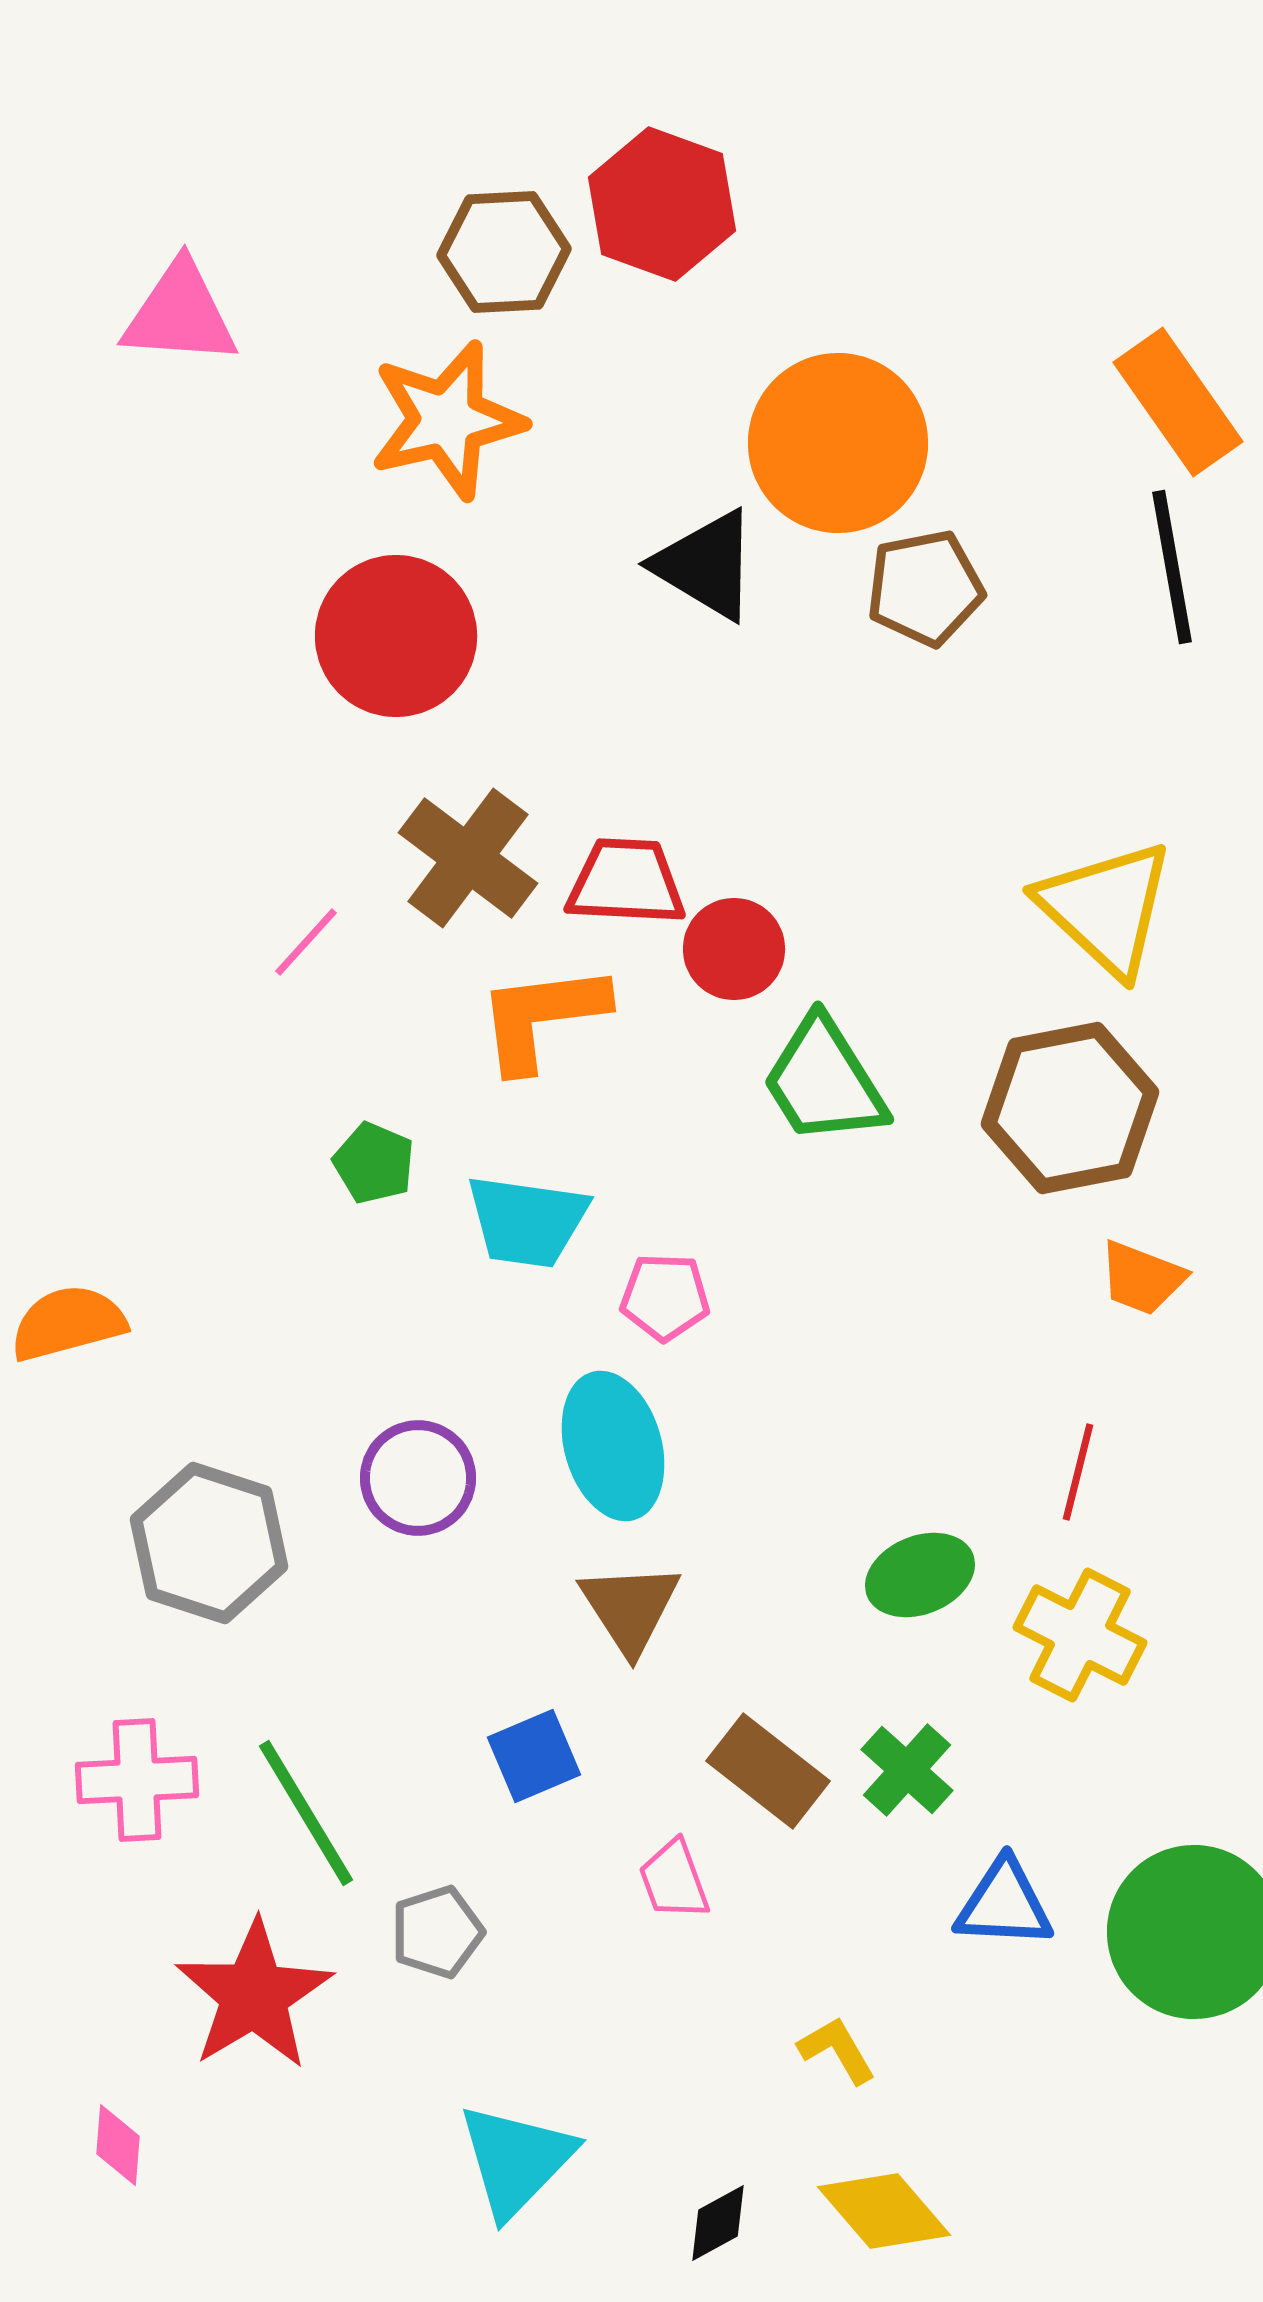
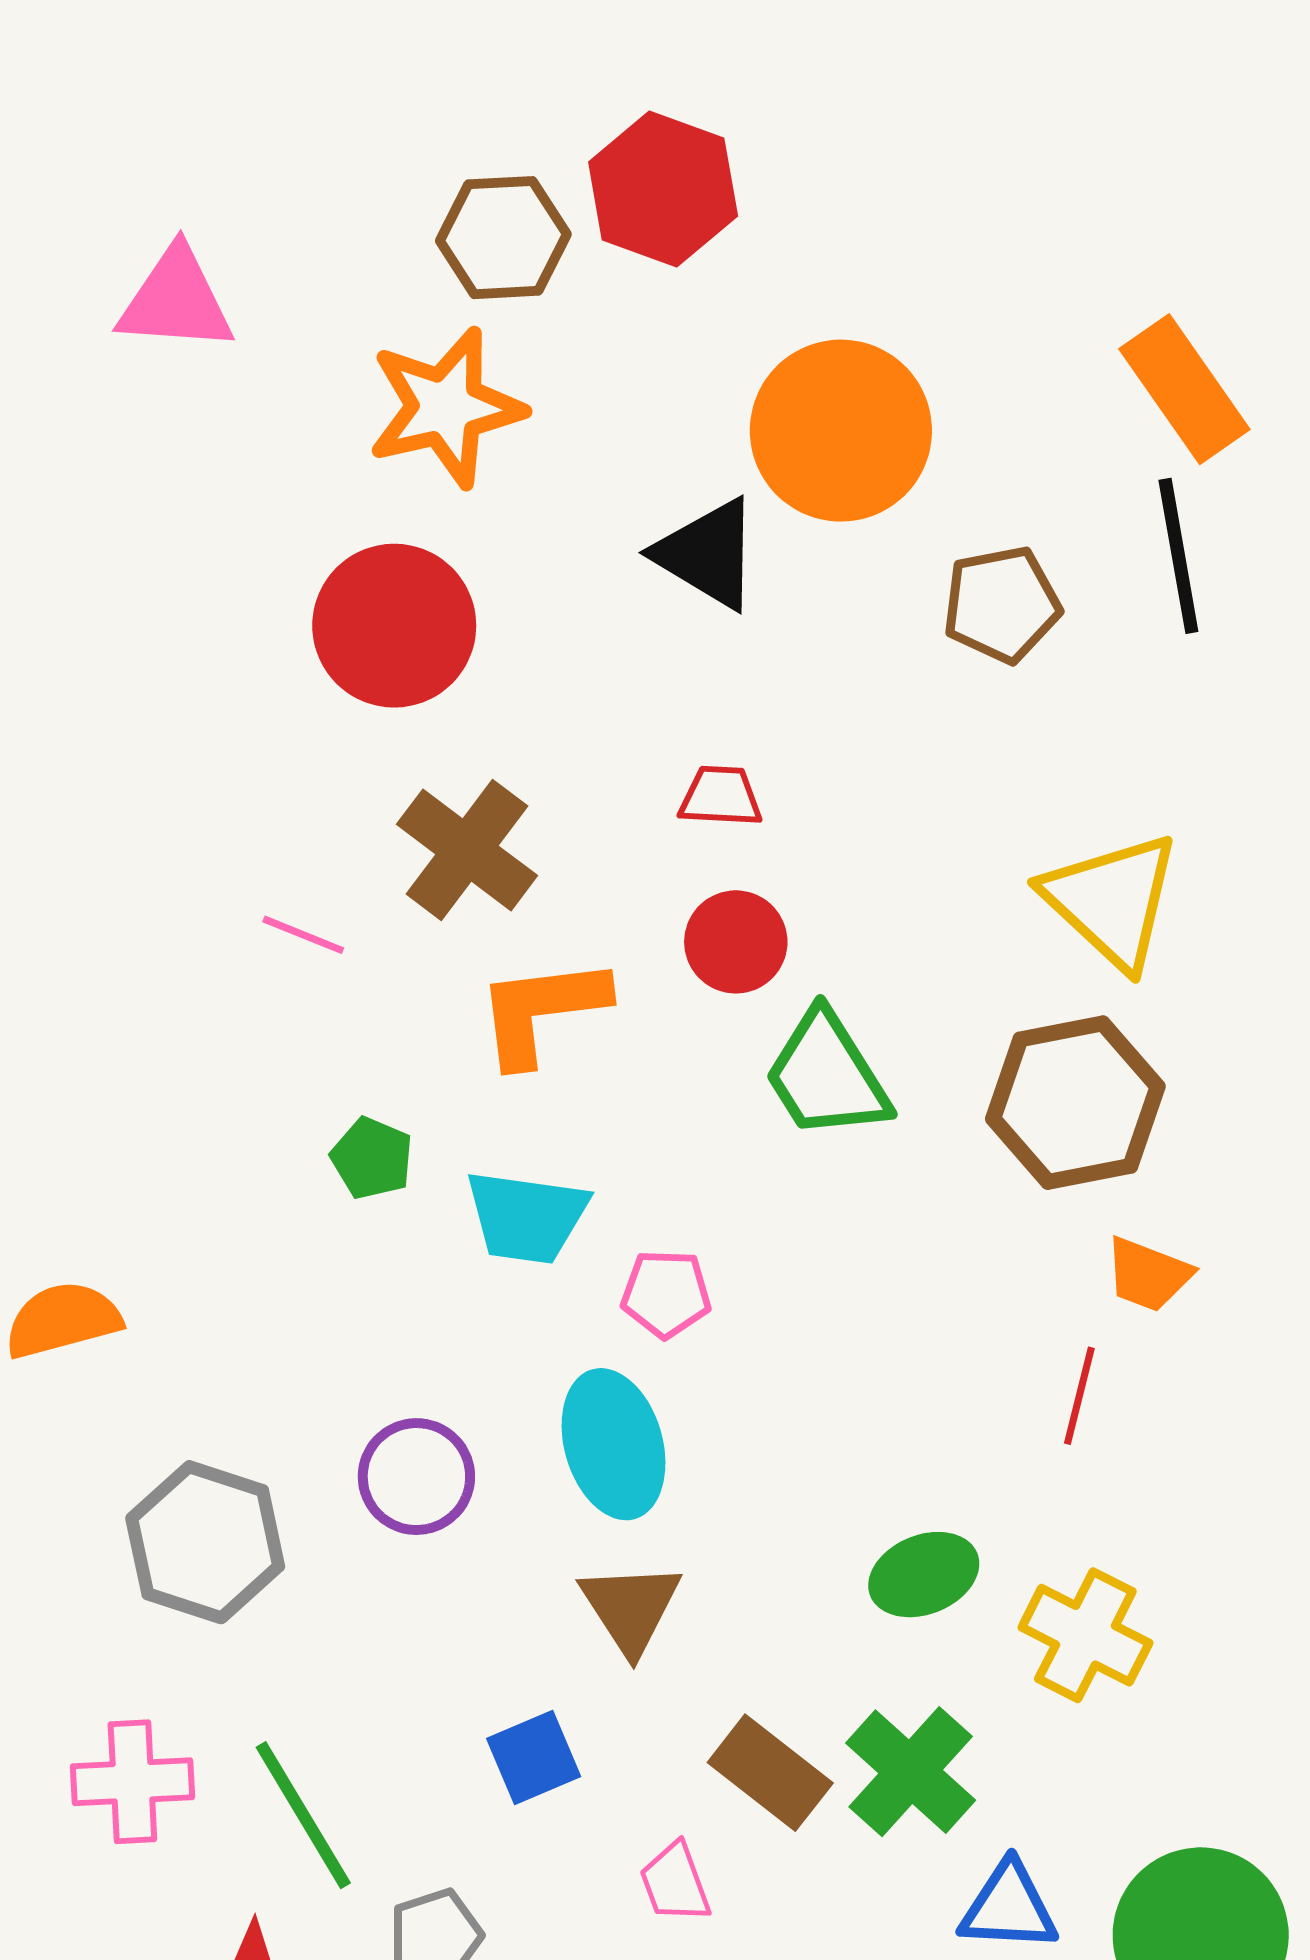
brown pentagon: (925, 588) -> (1002, 604), moved
red trapezoid: (626, 882) -> (721, 796), moved, size x0.7
pink line: (306, 942) -> (303, 935), turned 70
red line: (1078, 1472) -> (1079, 1396), moved
green cross: (907, 1770) -> (911, 1772), size x1.4

